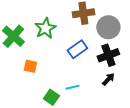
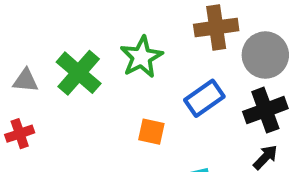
orange square: (30, 66) -> (151, 132), moved

